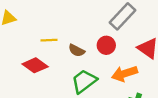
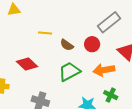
red diamond: (35, 65) -> (27, 64), moved

